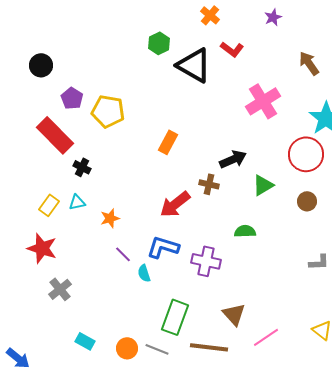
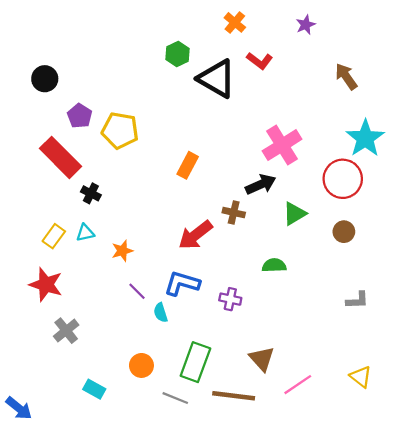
pink cross: (263, 101) -> (282, 145), moved
purple cross: (206, 261) -> (230, 299), size x0.7
orange circle: (127, 348) -> (141, 365), moved

